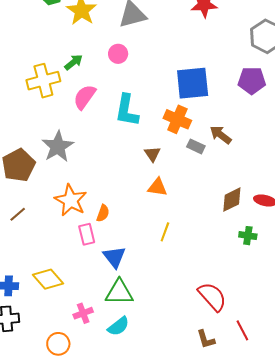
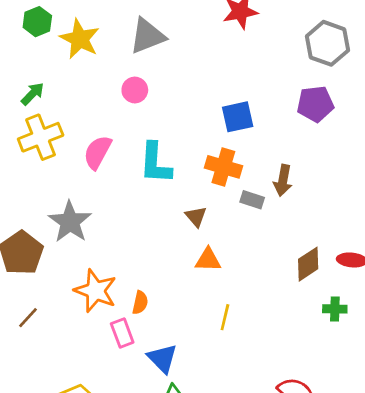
green arrow: (74, 62) -> (33, 94), moved
blue square: (193, 83) -> (238, 117), size x0.7
brown arrow: (221, 135) -> (283, 180), turned -110

